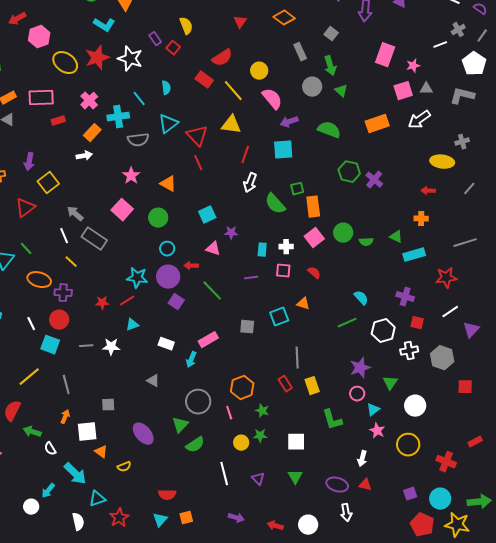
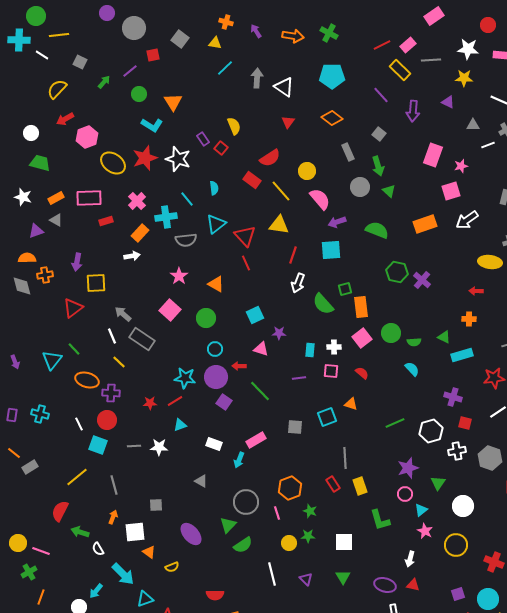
gray triangle: (426, 89) -> (473, 125), moved
yellow square: (48, 183) -> (96, 283), turned 35
cyan semicircle: (361, 298) -> (412, 369), moved

